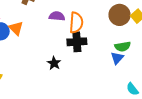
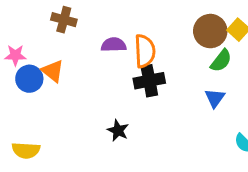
green semicircle: (123, 47) -> (221, 61), moved, turned -35
black star: (54, 63) -> (118, 130), moved

